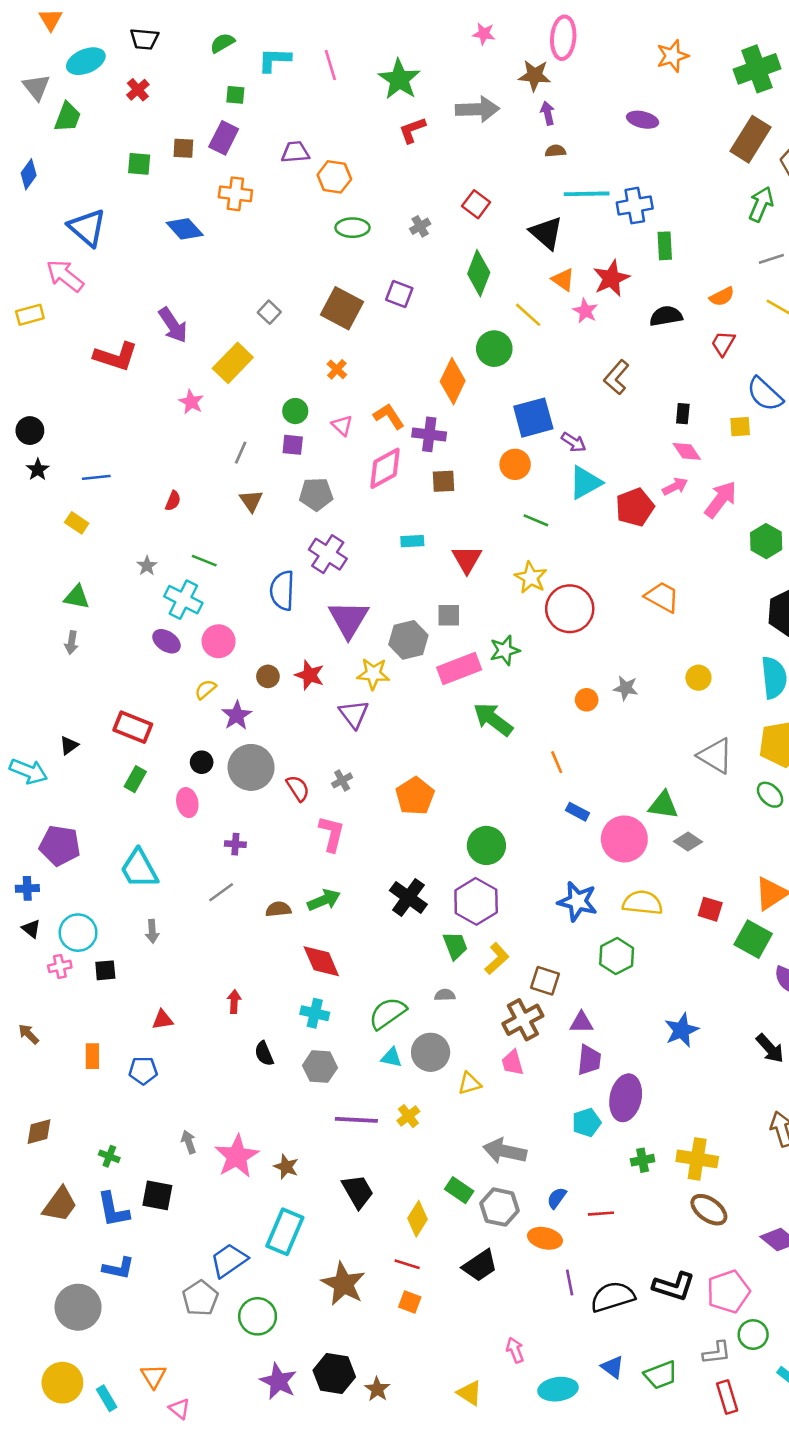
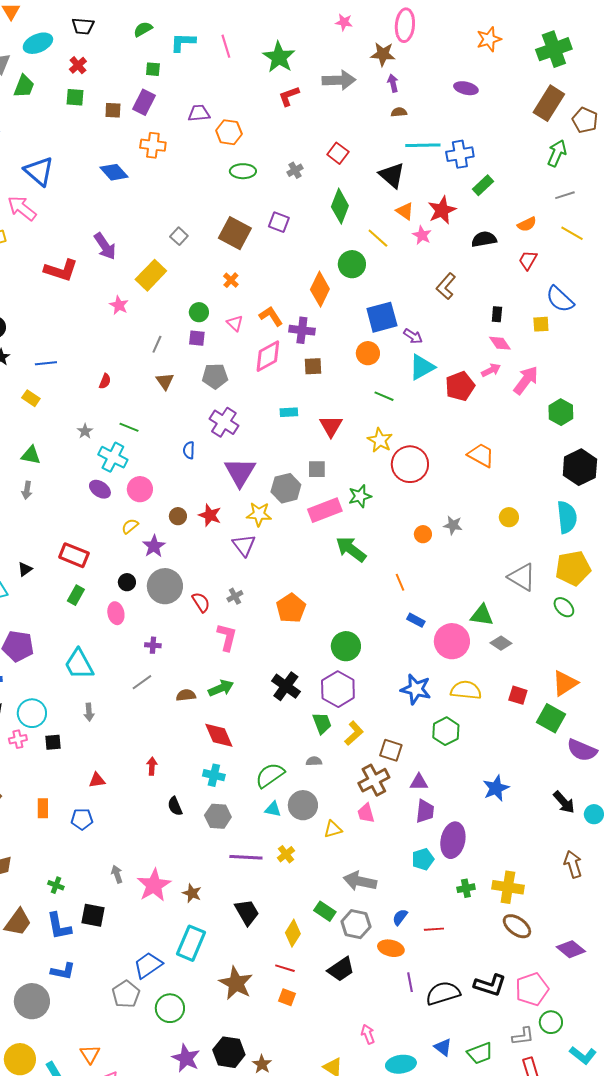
green square: (139, 164) -> (75, 97), moved
green rectangle: (665, 246) -> (483, 185), turned 50
blue semicircle: (282, 591) -> (189, 450), size x0.6

